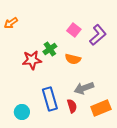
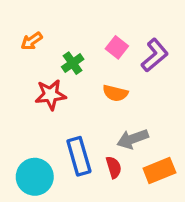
orange arrow: (11, 23) -> (32, 41), moved
green cross: (50, 49) -> (73, 63), moved
cyan circle: (22, 112) -> (35, 177), size x1.5

